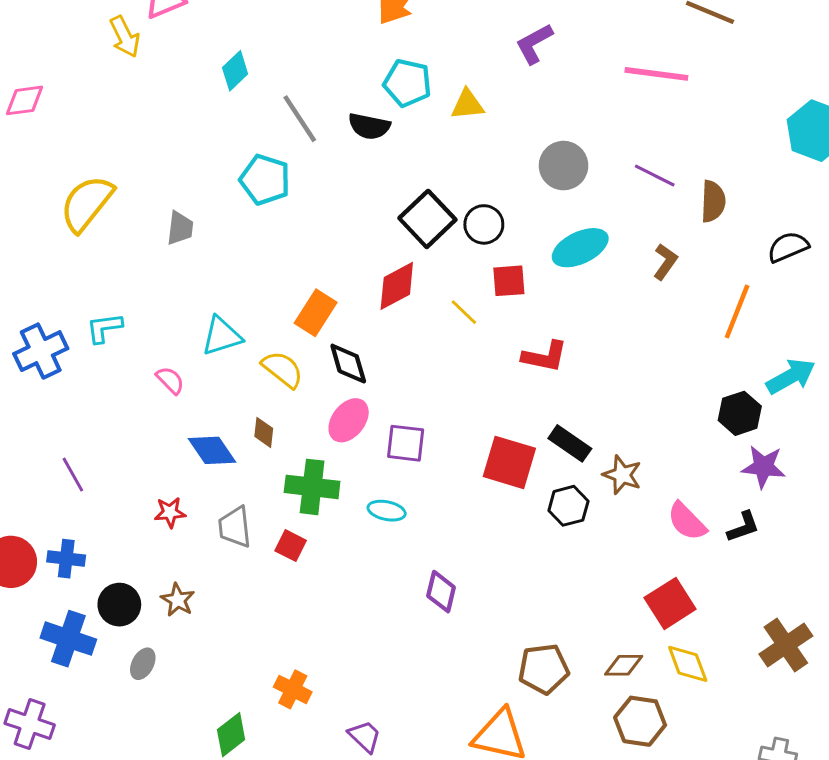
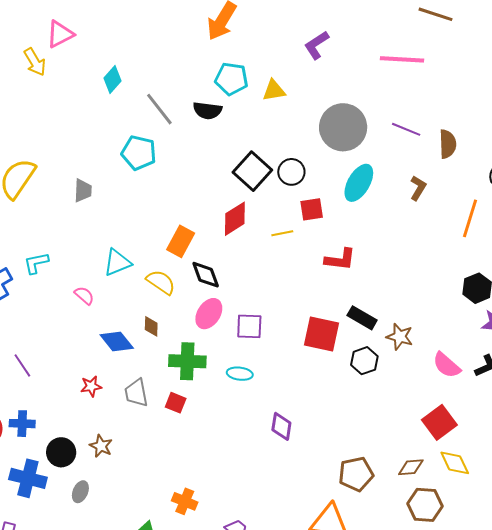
gray circle: (564, 166) -> (343, 127), size x1.4
cyan ellipse: (580, 248) -> (359, 183), turned -30
yellow line: (464, 312) -> (282, 233), turned -50

